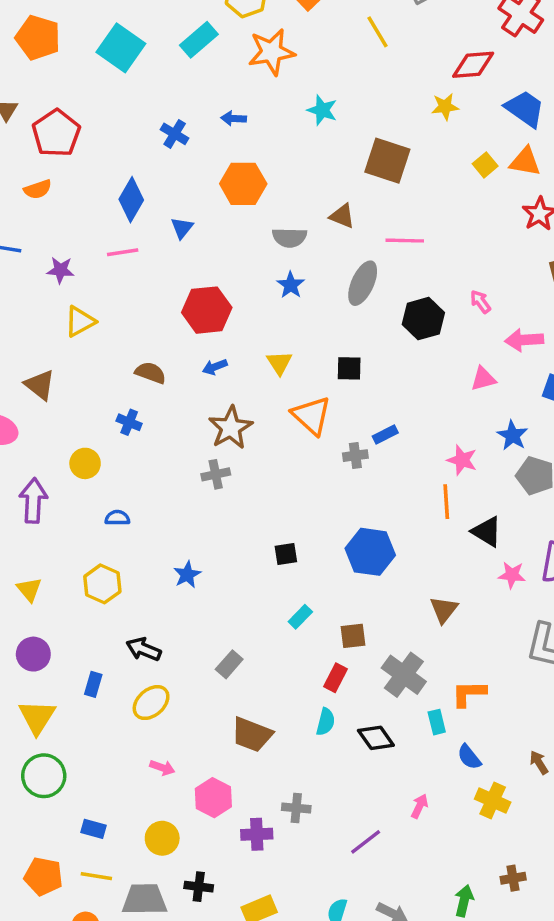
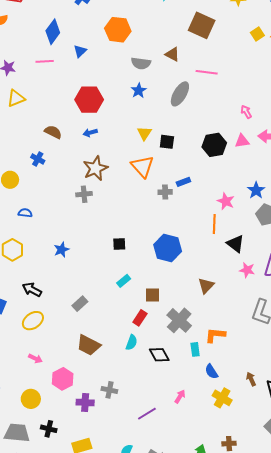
black hexagon: (423, 319) -> (214, 145), moved
yellow triangle: (279, 363) -> (144, 133), moved
pink triangle: (483, 379) -> (242, 141), moved

